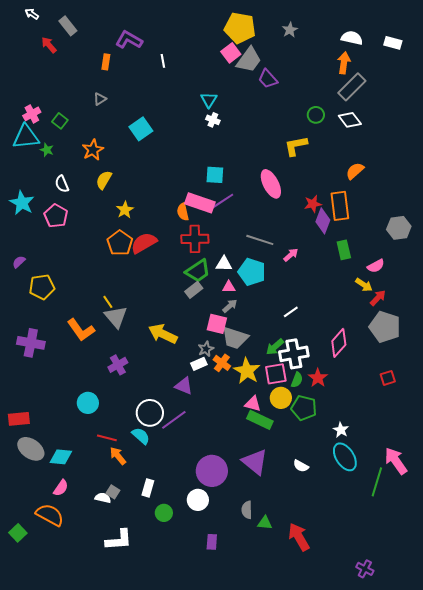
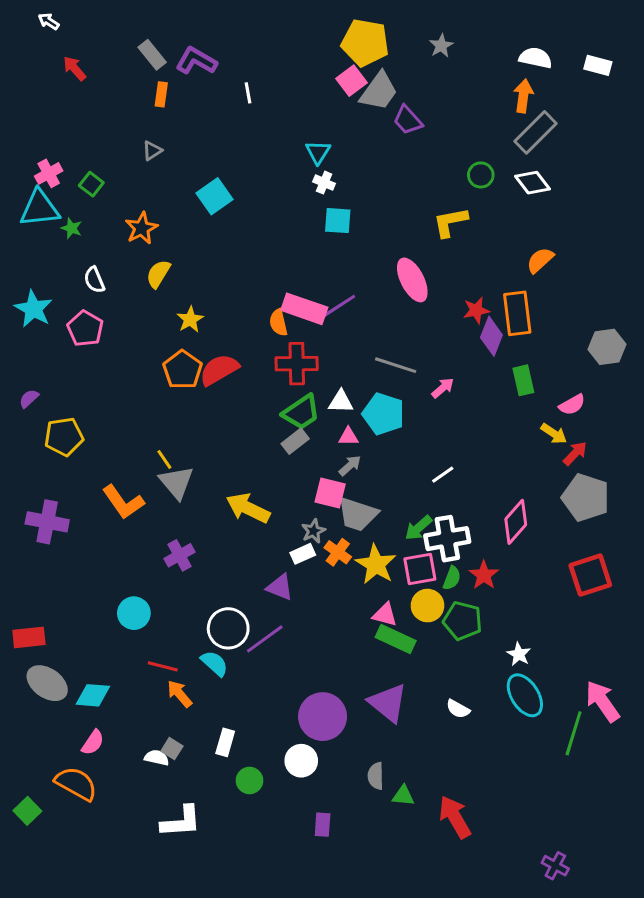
gray rectangle: (68, 26) -> (152, 55), moved
cyan square: (215, 175) -> (338, 221), moved
red square: (388, 378) -> (590, 575), size x1.8

